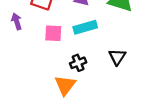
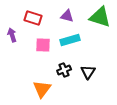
black triangle: (117, 57) -> (88, 72), moved
orange triangle: (65, 85) -> (42, 89), moved

